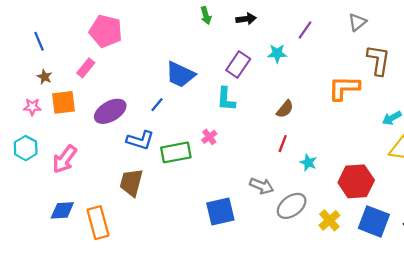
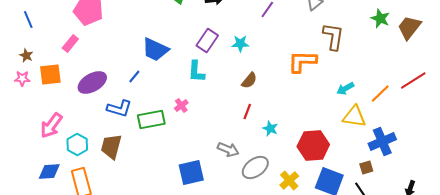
cyan star: (277, 53) -> (240, 44), moved
brown star: (45, 77) -> (26, 56), moved
cyan hexagon: (26, 148) -> (77, 144), moved

